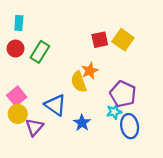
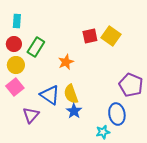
orange star: (90, 71) -> (66, 62), moved
yellow semicircle: (79, 82) -> (71, 94), moved
purple pentagon: (123, 94) -> (131, 85), moved
cyan star: (114, 112) -> (103, 132), moved
yellow circle: (18, 114) -> (16, 65), moved

